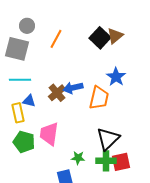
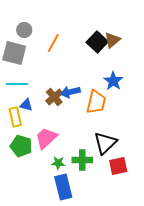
pink trapezoid: (49, 134) -> (46, 138), turned 40
green star: (78, 158) -> (58, 163), moved
green cross: (106, 161) -> (82, 160), moved

